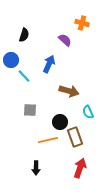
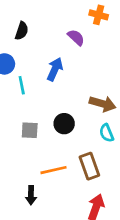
cyan line: (24, 76) -> (22, 85), turned 32
brown arrow: (69, 91) -> (103, 104), moved
black circle: (60, 122) -> (64, 124), moved
black arrow: (36, 168) -> (31, 195), moved

